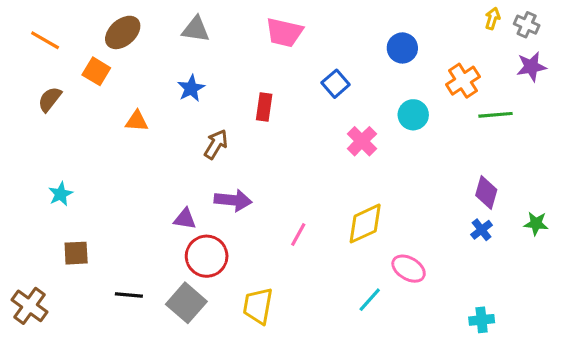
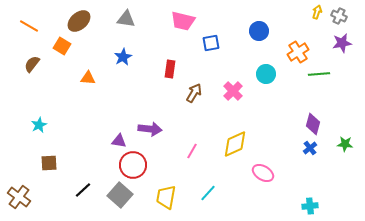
blue square: (336, 84) -> (211, 43), moved, turned 30
brown arrow: (216, 144) -> (194, 93), moved
black line: (129, 295) -> (83, 190), turned -48
cyan line: (370, 300) -> (208, 193), moved

